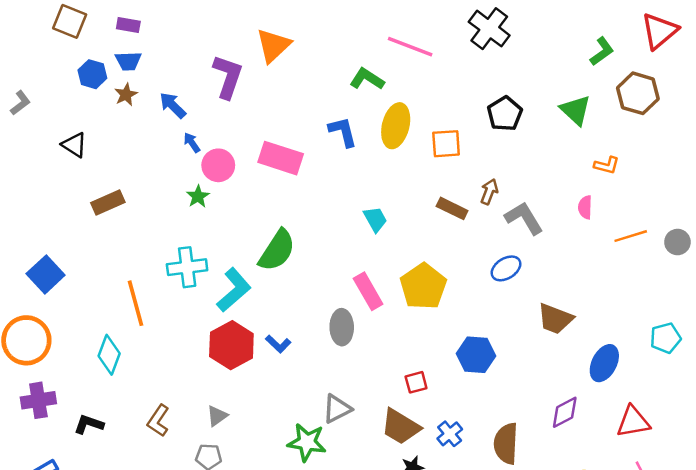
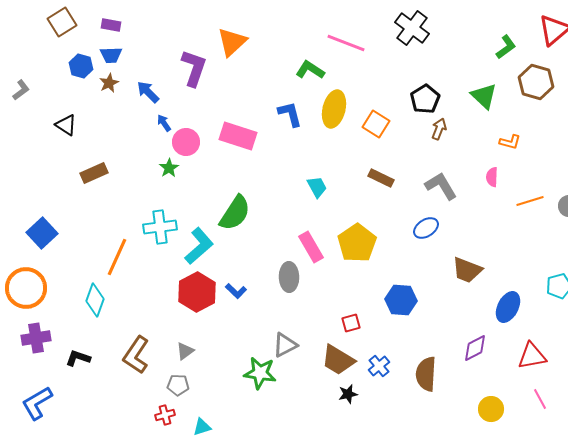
brown square: (70, 21) -> (62, 22), turned 36
orange square: (446, 144) -> (376, 124), turned 36
brown arrow: (489, 192) -> (439, 129), moved
orange line: (136, 303) -> (117, 257), turned 39
brown L-shape: (158, 421) -> (136, 355), size x1.4

